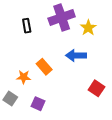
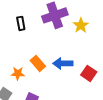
blue arrow: (76, 55) -> (63, 63), moved
red square: (96, 88) -> (89, 73), moved

